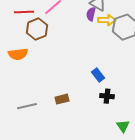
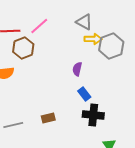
purple semicircle: (91, 14) -> (77, 69), moved
black cross: (107, 96) -> (93, 115), size x1.5

